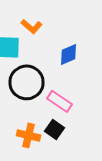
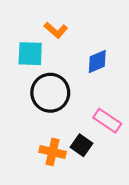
pink rectangle: (60, 101) -> (107, 121), moved

